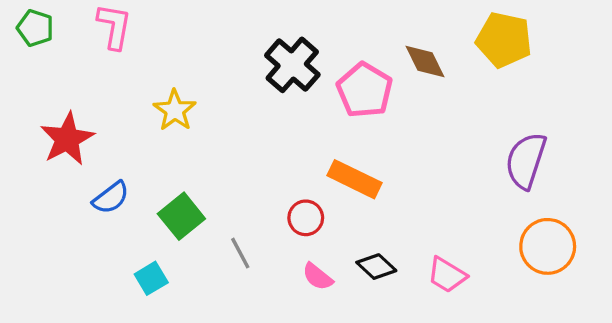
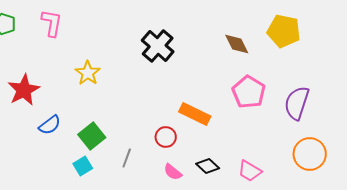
pink pentagon: (365, 90) -> (249, 92), moved
gray line: (240, 253) -> (127, 158), turned 48
cyan square: (151, 278) -> (83, 166), moved

